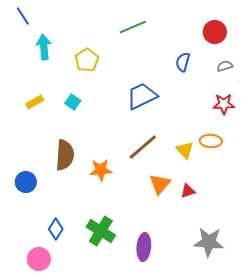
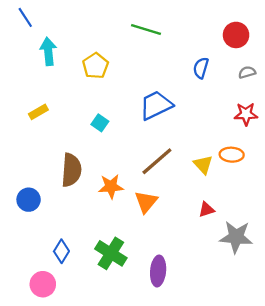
green line: (133, 27) -> (146, 29), turned 40
cyan square: (73, 102) -> (100, 123), moved
orange triangle: (160, 184) -> (146, 202), moved
gray star: (209, 242) -> (236, 237), moved

